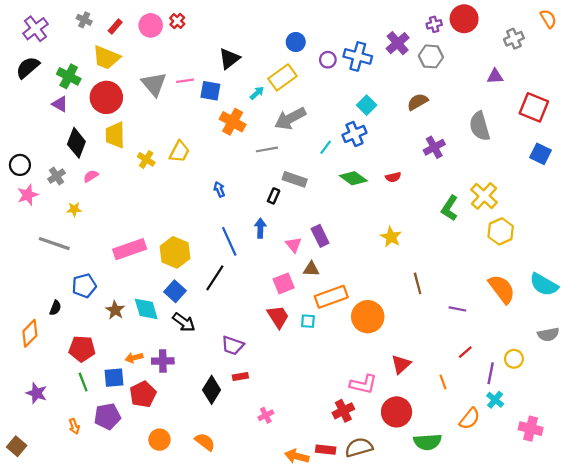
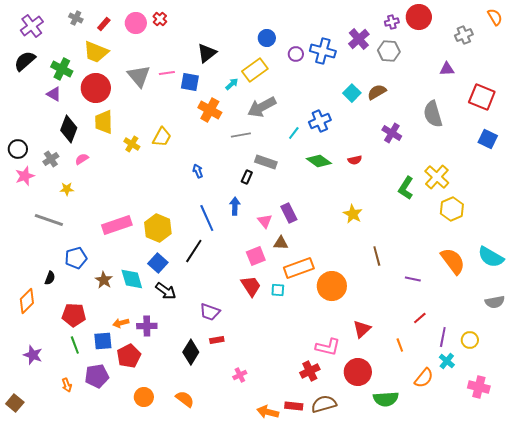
cyan square: (367, 105) -> (352, 93), moved
purple cross: (434, 147) -> (392, 133), turned -30
yellow circle: (514, 359) -> (470, 340), moved

